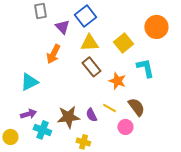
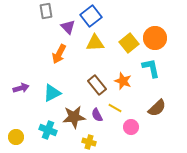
orange circle: (156, 27) -> (155, 38), moved
brown rectangle: (91, 67) -> (97, 85), moved
cyan triangle: (29, 82) -> (52, 93), moved
brown semicircle: (136, 107) -> (157, 108), moved, turned 84
purple arrow: (28, 114) -> (21, 88), moved

